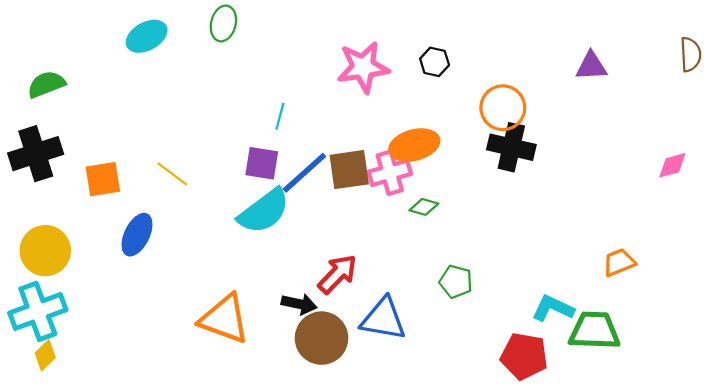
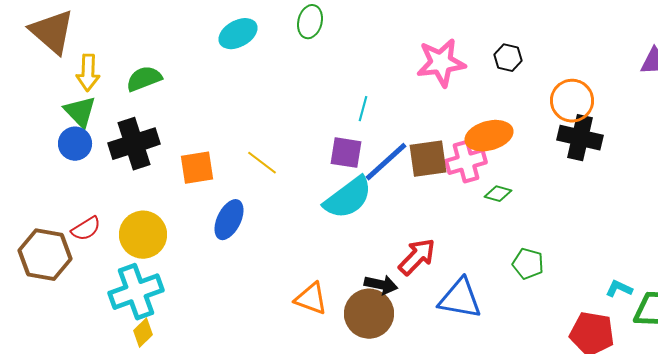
cyan L-shape: (553, 308) -> (619, 289), size x0.7
orange triangle: (224, 319) -> (311, 299), size x0.7
brown circle: (322, 338) -> (369, 314), moved

